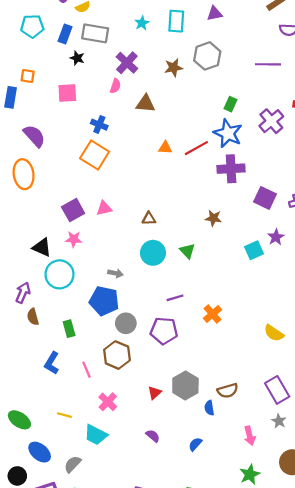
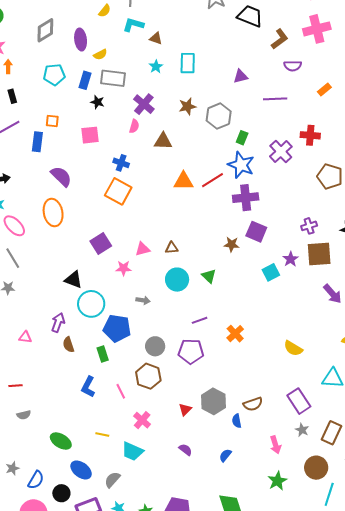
purple triangle: (215, 14) -> (240, 76), moved
gray hexagon: (207, 56) -> (219, 116), moved
orange triangle: (165, 148) -> (183, 181), size x1.5
purple square: (265, 198) -> (256, 232), moved
pink triangle: (104, 208) -> (143, 249), moved
pink star: (74, 239) -> (124, 268), moved
blue pentagon: (104, 301) -> (117, 328), moved

